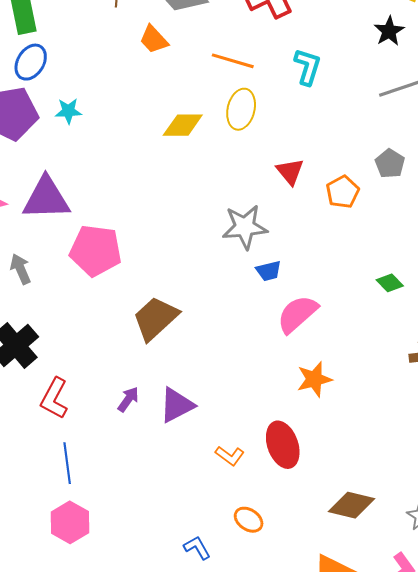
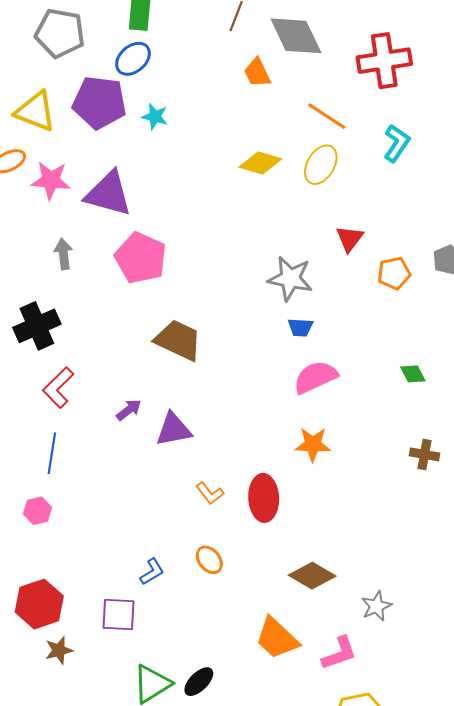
brown trapezoid: (155, 318) -> (178, 340), turned 51
pink hexagon: (70, 522) -> (38, 511), size x0.7
blue L-shape: (197, 548) -> (152, 572), turned 72

